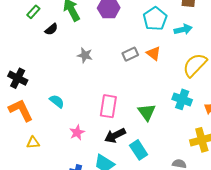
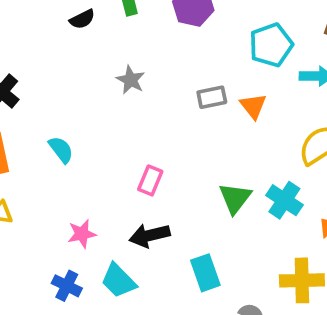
pink rectangle: (108, 106) -> (150, 180), size x0.7
green triangle: (147, 112) -> (235, 198), moved
pink star: (77, 132) -> (82, 234), moved
cyan rectangle: (139, 150) -> (205, 273), moved

